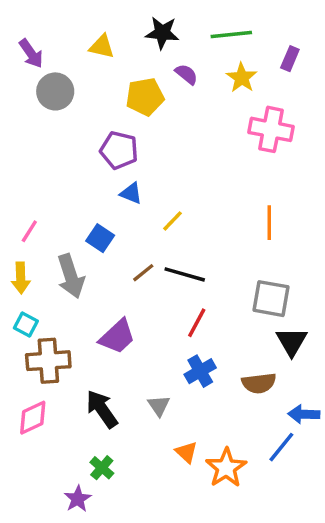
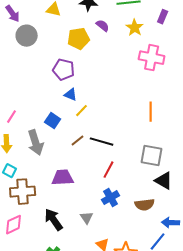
yellow line: (173, 221) -> (82, 111), moved
purple trapezoid: (117, 337) -> (63, 178), turned -140
black triangle: (292, 342) -> (164, 181), turned -30

